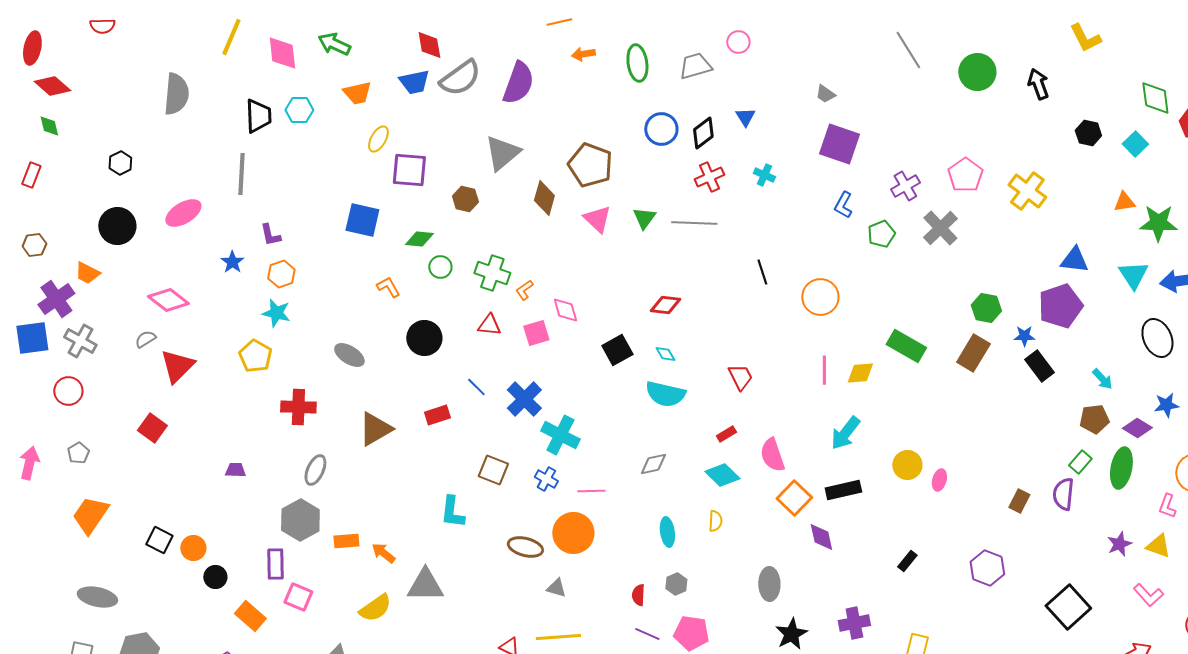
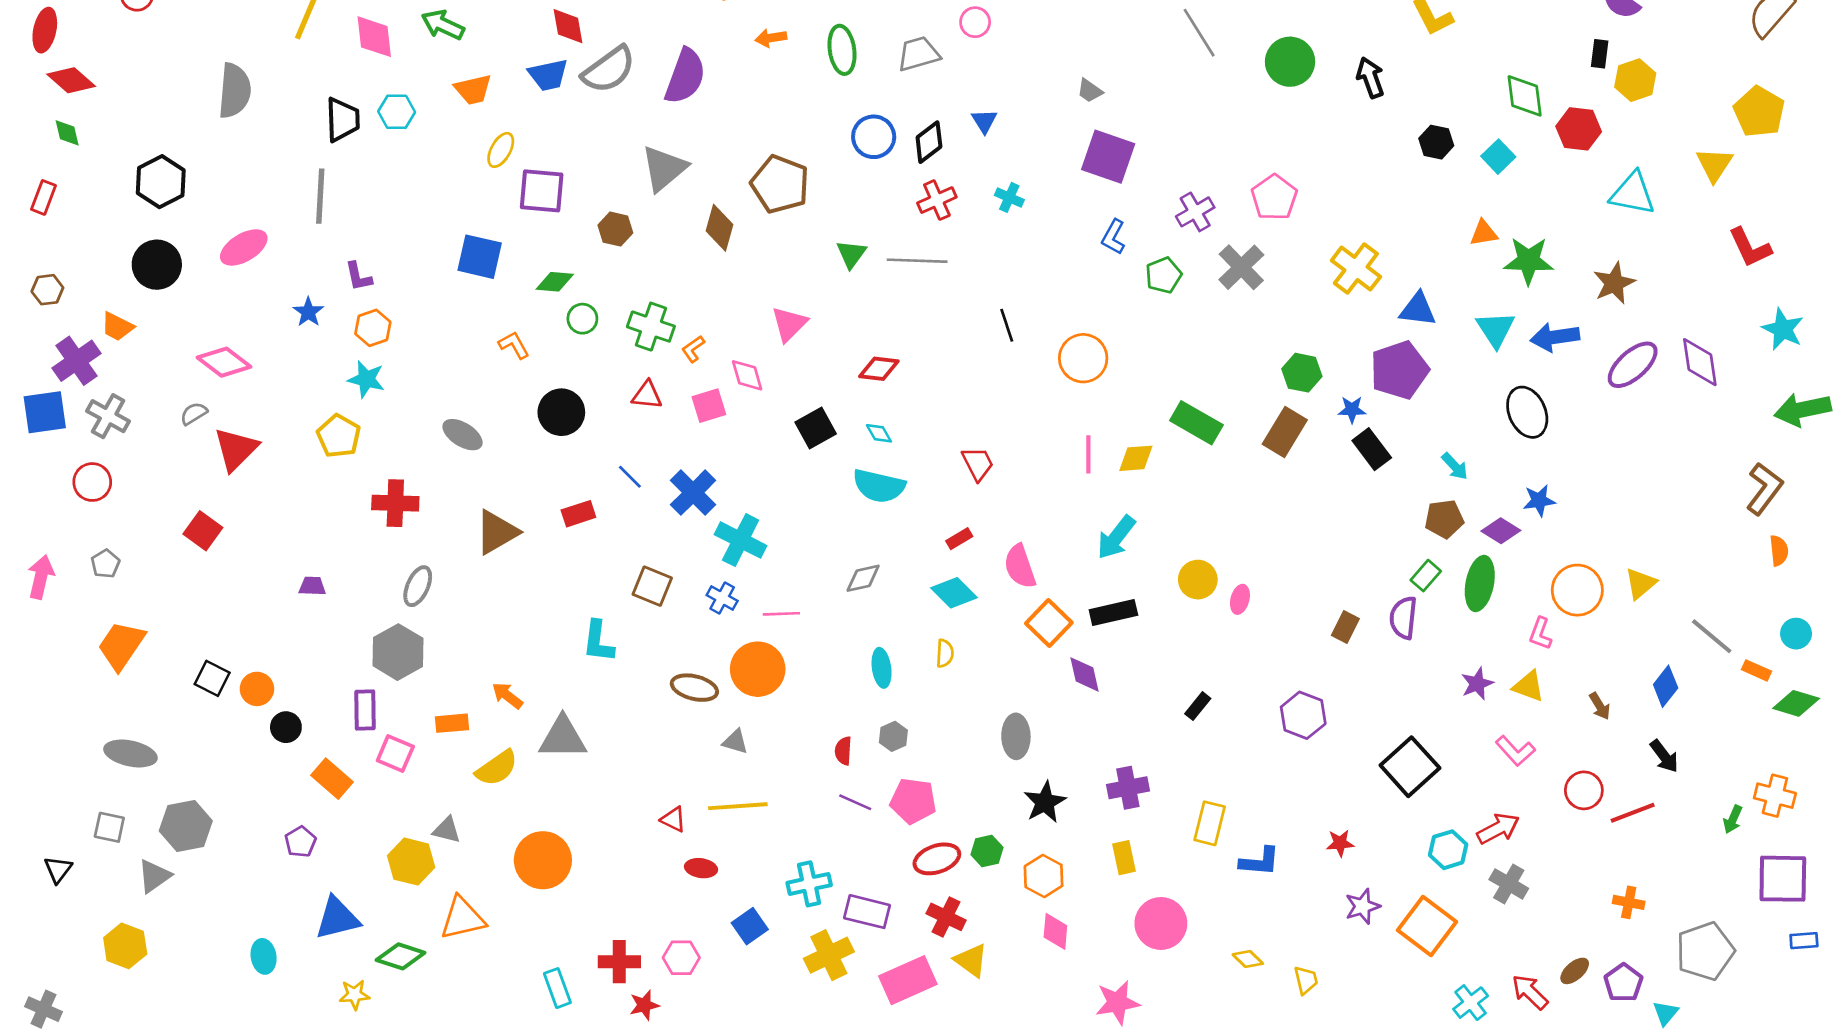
black hexagon: (120, 163) -> (161, 182), size x1.6
yellow cross: (1027, 191) -> (1356, 269), moved
pink triangle: (597, 219) -> (789, 324), moved, turned 32
orange rectangle: (346, 541) -> (452, 723), moved

